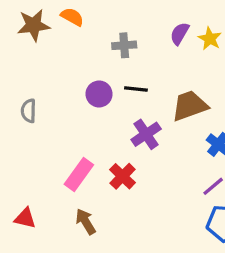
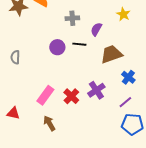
purple semicircle: (180, 34) -> (96, 29), moved
purple cross: (146, 134) -> (96, 90), moved
red triangle: (25, 218) -> (13, 113), moved

